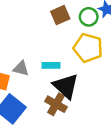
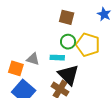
brown square: (60, 15) -> (67, 17), turned 35
green circle: (89, 17) -> (68, 42), moved

